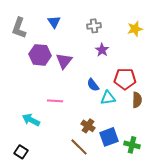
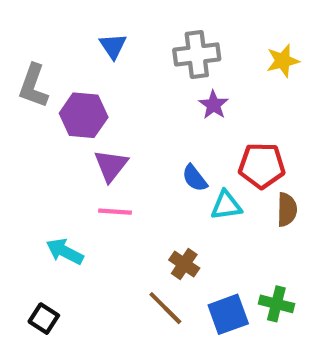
gray cross: (94, 26) -> (197, 54), size x1.5
gray L-shape: (19, 28) -> (33, 86), moved
purple triangle: (64, 61) -> (111, 166), moved
blue square: (109, 137) -> (228, 314), moved

